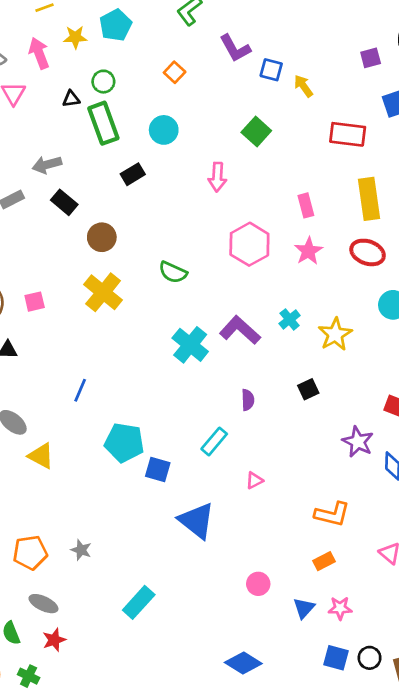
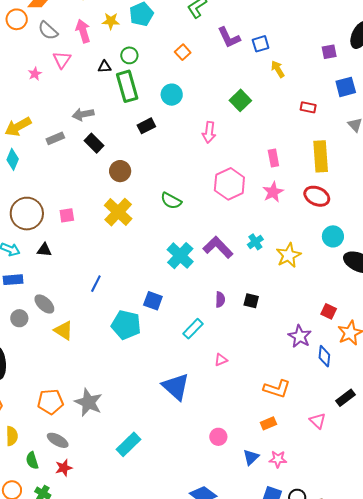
blue square: (271, 70) -> (261, 44), moved, turned -36
red rectangle: (348, 134) -> (308, 107), size x0.6
black square: (308, 389) -> (251, 301), moved, turned 35
blue square: (158, 470) -> (153, 301), moved
gray star: (81, 550) -> (88, 402), size x1.8

